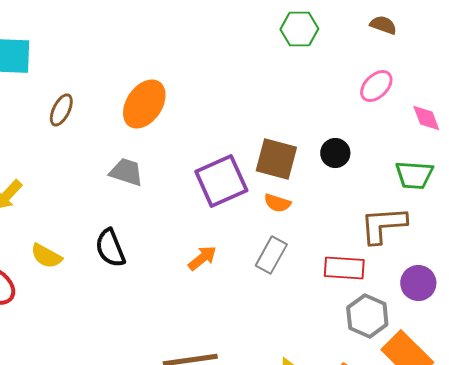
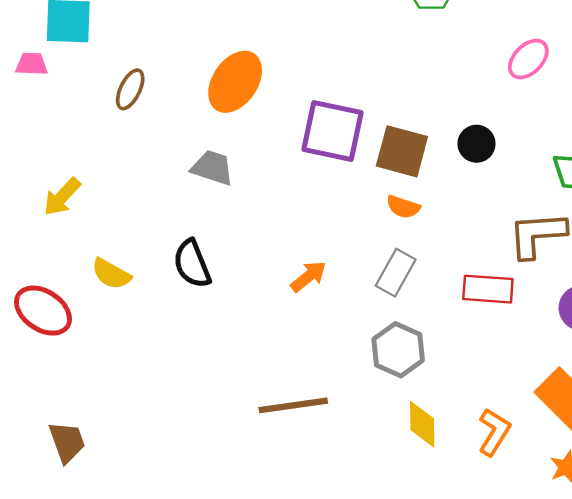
purple square: (221, 181) -> (332, 131), moved, turned 36
gray hexagon: (367, 316) -> (398, 350), moved

